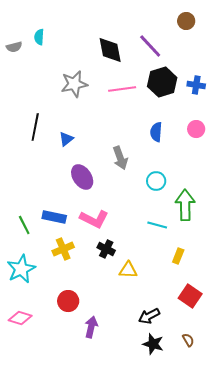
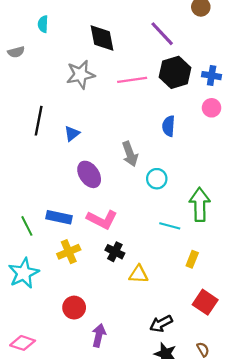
gray semicircle: (14, 47) -> (16, 52), moved
black diamond: (110, 50) -> (102, 38), moved
pink circle: (196, 129) -> (212, 108), moved
cyan circle: (156, 181) -> (157, 179), moved
pink diamond: (20, 318) -> (23, 343), moved

